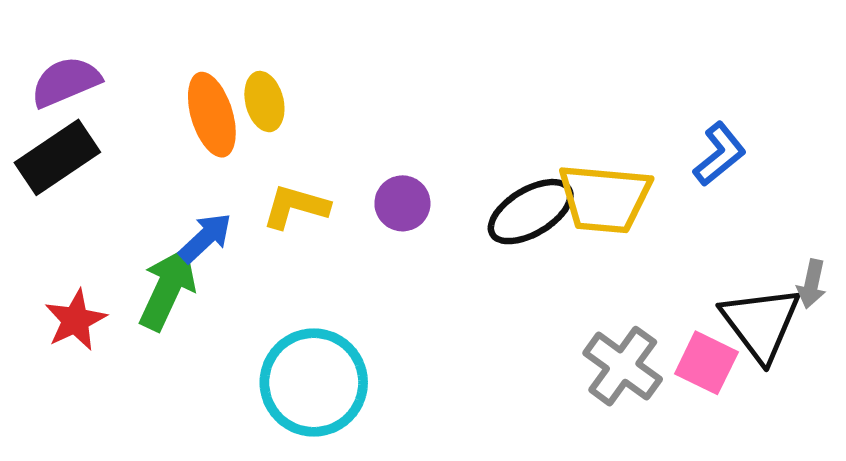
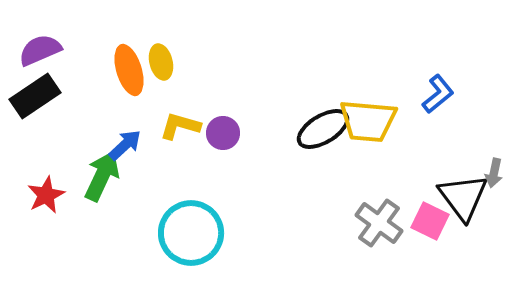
purple circle: (402, 203) -> (223, 133), moved

